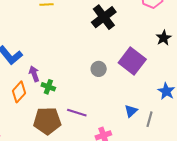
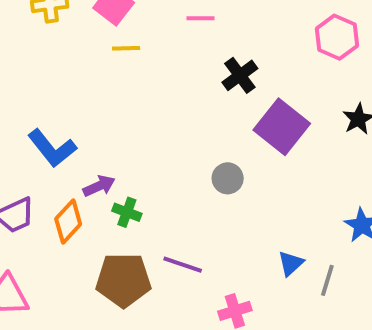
black cross: (104, 17) -> (240, 75), size x0.7
purple square: (132, 61) -> (282, 127), moved
purple arrow: (34, 74) -> (99, 186), turned 84

